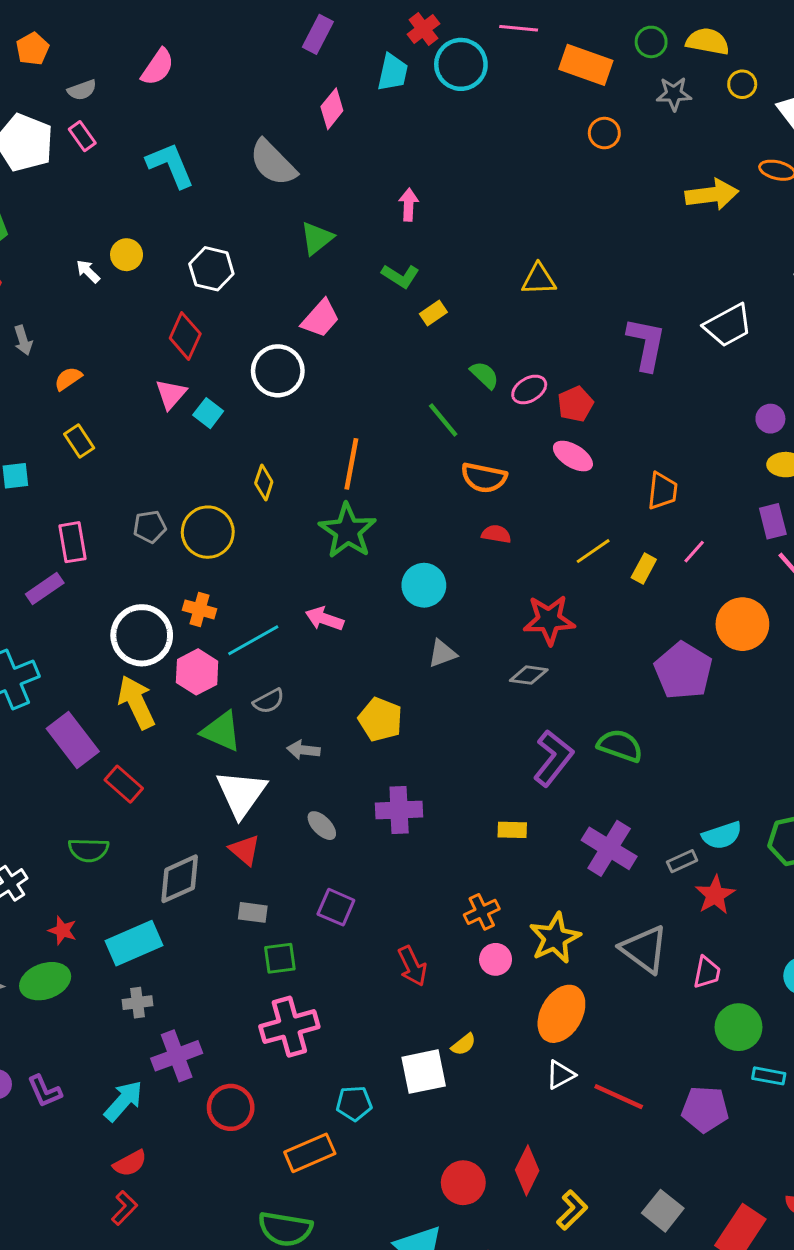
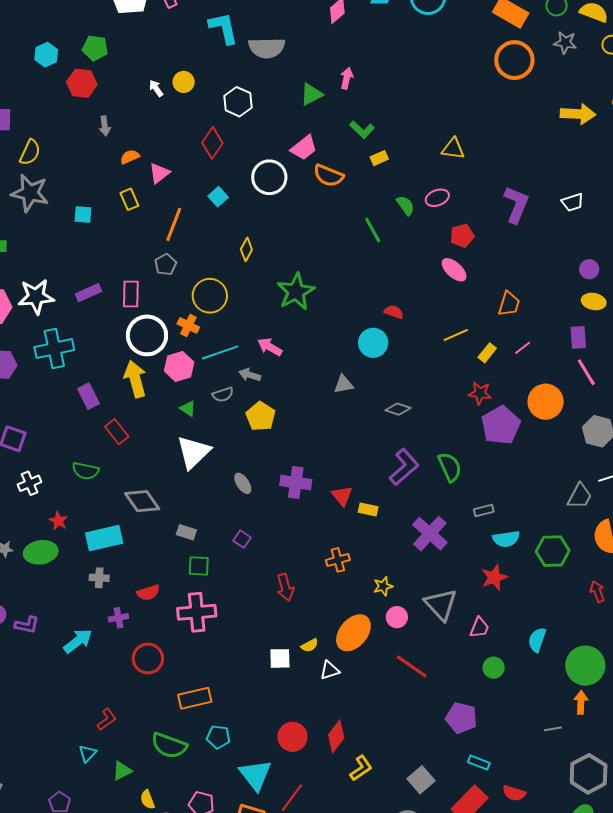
orange circle: (604, 133) -> (514, 60), size x1.8
gray semicircle: (273, 163) -> (267, 48), moved, turned -57
pink arrow: (409, 205) -> (347, 78), moved
white trapezoid: (728, 325) -> (573, 202), size x0.7
pink ellipse: (529, 389) -> (437, 198), moved
pink triangle: (171, 394) -> (159, 173), moved
orange line: (351, 464) -> (174, 224), moved
orange semicircle: (484, 478) -> (329, 176), moved
gray pentagon: (150, 527) -> (166, 265), turned -30
yellow circle: (208, 532) -> (210, 296), moved
pink rectangle: (73, 542) -> (131, 294), moved
cyan circle: (424, 585) -> (373, 343), moved
red star: (549, 620) -> (480, 393), moved, size x0.7
yellow pentagon: (380, 719) -> (261, 416), moved
green triangle: (221, 731) -> (188, 409), size x0.6
purple rectangle: (73, 740) -> (89, 396), size x0.7
green semicircle: (620, 746) -> (450, 467), turned 36
gray arrow: (303, 750) -> (250, 375), moved
red triangle: (245, 850) -> (342, 496), moved
gray rectangle: (682, 861) -> (484, 511), moved
gray diamond: (180, 879) -> (142, 501), turned 69
purple square: (336, 907) -> (242, 539), size x0.7
yellow star: (555, 938) -> (383, 586), size x0.6
pink circle: (496, 959) -> (397, 617), moved
orange ellipse: (561, 1014) -> (353, 633), moved
green circle: (739, 1027) -> (494, 668), size x0.7
purple cross: (177, 1056) -> (119, 618), size x0.6
white square: (424, 1072) -> (280, 658), size x0.7
white triangle: (560, 1075) -> (330, 670), moved
cyan rectangle: (769, 1076) -> (479, 763), moved
purple L-shape: (45, 1091) -> (27, 625), turned -65
red line: (619, 1097) -> (412, 666), moved
cyan pentagon: (354, 1103) -> (218, 737), moved
red semicircle: (130, 1163) -> (148, 593), moved
red L-shape: (124, 1208) -> (107, 719), moved

